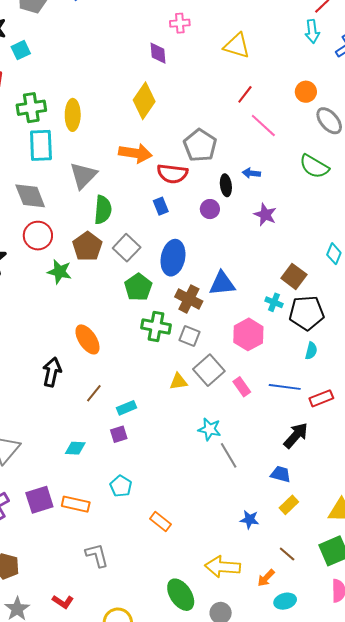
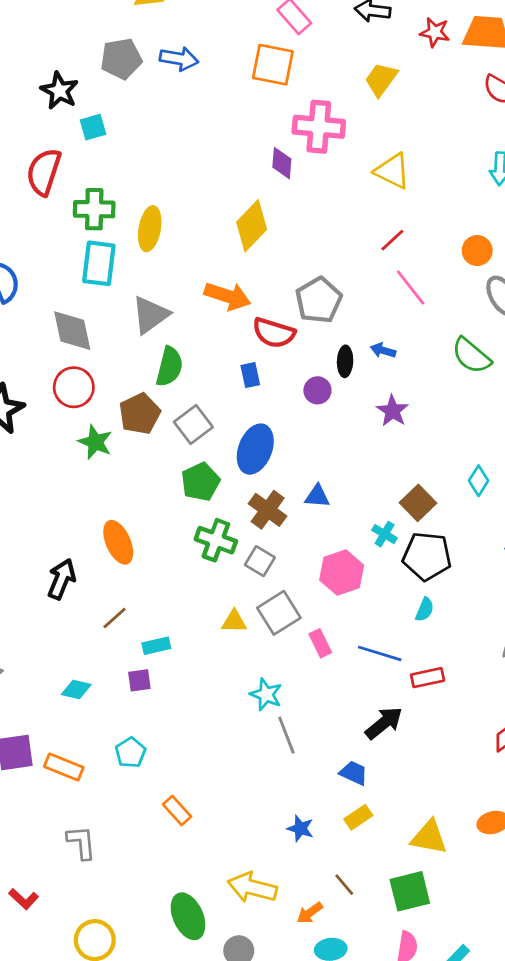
pink cross: (180, 23) -> (319, 127), size x1.8
blue triangle: (222, 284) -> (317, 496), size x0.7

